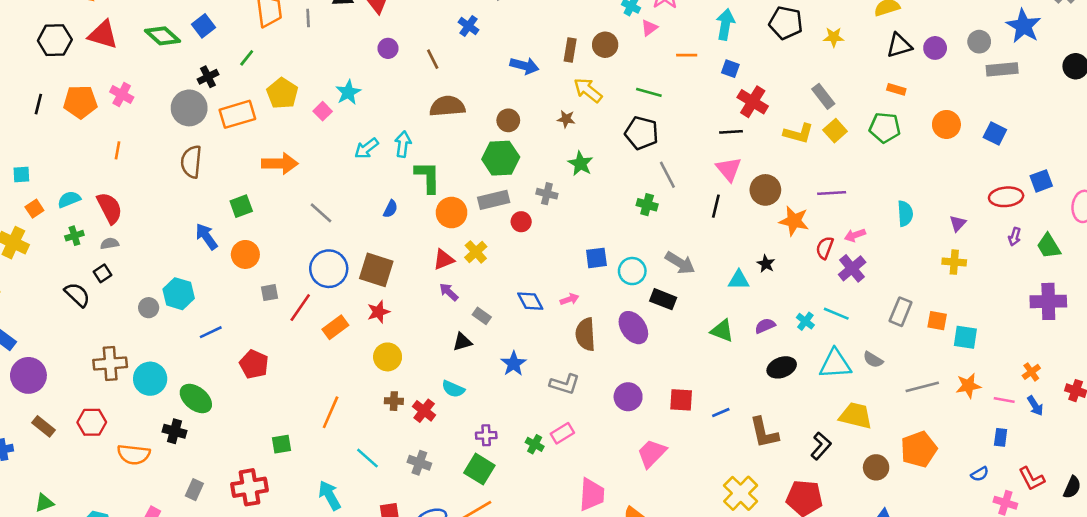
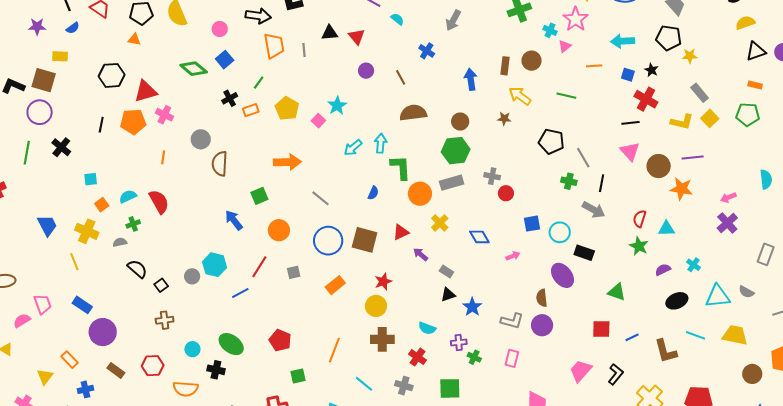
cyan arrow: (725, 24) -> (623, 41), turned -100
red triangle: (103, 35) -> (146, 91), moved, turned -30
yellow star: (834, 37) -> (690, 56), moved
blue arrow: (524, 66) -> (471, 79), turned -110
gray circle: (189, 108) -> (201, 139), moved, size x0.7
orange rectangle: (237, 114) -> (251, 110), moved, size x0.6
black pentagon: (642, 133) -> (551, 141), moved
green star: (580, 164) -> (639, 246), moved
purple line: (832, 193) -> (693, 158), moved
black line: (716, 206) -> (602, 183), moved
red circle: (521, 222) -> (506, 193), moved
gray semicircle: (110, 244) -> (120, 242), moved
red semicircle: (825, 248) -> (640, 219), moved
orange circle: (245, 254) -> (279, 230), moved
red triangle: (444, 260) -> (401, 232), moved
gray arrow: (680, 263) -> (594, 210), moved
black star: (766, 264) -> (651, 70), moved
black square: (102, 273) -> (161, 285), moved
cyan triangle: (739, 280) -> (666, 229), moved
gray square: (269, 293) -> (294, 272), moved
blue diamond: (530, 301) -> (479, 237), moved
red line: (300, 308) -> (259, 267), moved
red star: (378, 312) -> (383, 282), moved
cyan line: (836, 314) -> (696, 335), moved
green triangle: (722, 331) -> (617, 292), moved
brown semicircle: (585, 334) -> (542, 298), moved, size x0.7
black triangle: (462, 342) -> (448, 295), moved
brown cross: (110, 363) -> (165, 320), size x0.7
red pentagon: (254, 364) -> (280, 340), moved
cyan circle: (150, 379) -> (192, 349), moved, size x0.6
purple circle: (628, 397) -> (542, 325), moved
brown cross: (394, 401) -> (382, 339), size x1.6
red cross: (424, 411) -> (417, 357), moved
pink rectangle: (562, 433) -> (512, 358), turned -42
purple cross: (486, 435) -> (459, 342), moved
green cross: (535, 444) -> (474, 357), moved
black L-shape: (821, 446) -> (616, 374), moved
green square: (479, 469) -> (450, 388), turned -30

